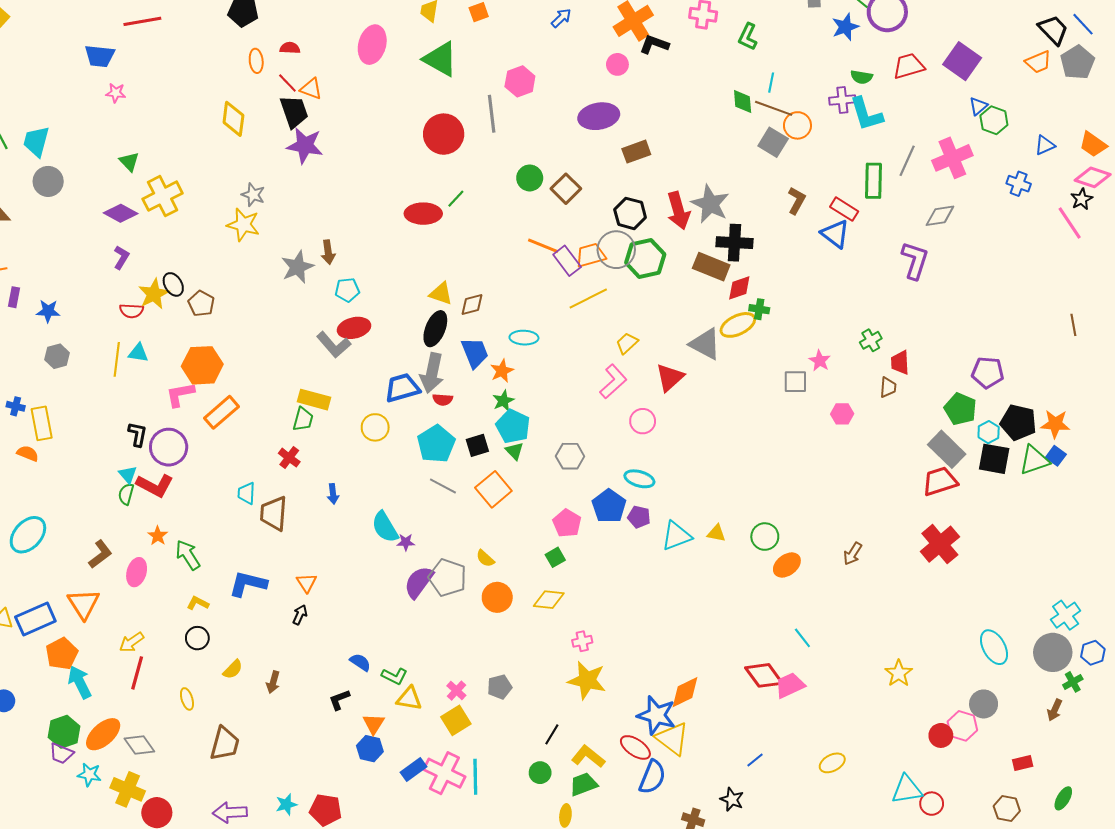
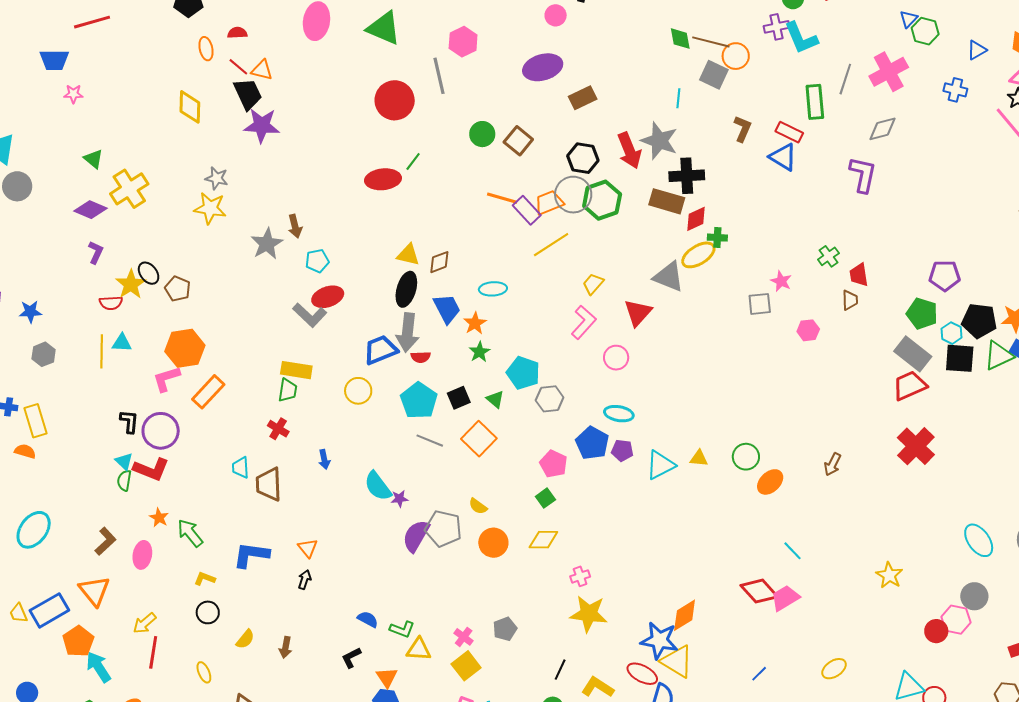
cyan line: (771, 83) -> (678, 98), moved
cyan pentagon: (513, 426) -> (523, 373), moved

